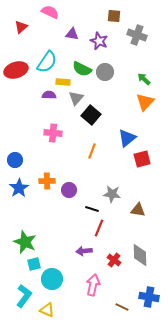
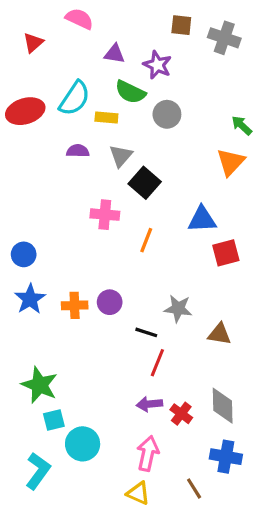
gray cross: (137, 35) -> (224, 38), moved
green semicircle: (82, 69) -> (130, 92), moved
green arrow: (144, 79) -> (242, 125), moved
yellow rectangle: (63, 82) -> (106, 117), moved
pink cross: (53, 133) -> (105, 215), moved
blue triangle: (127, 138) -> (202, 219), turned 36
orange cross: (47, 181) -> (75, 305), moved
purple arrow: (84, 251) -> (149, 404), moved
blue cross: (149, 297) -> (226, 457), moved
brown line: (122, 307) -> (194, 488), turned 32
yellow triangle: (47, 310) -> (138, 493), moved

